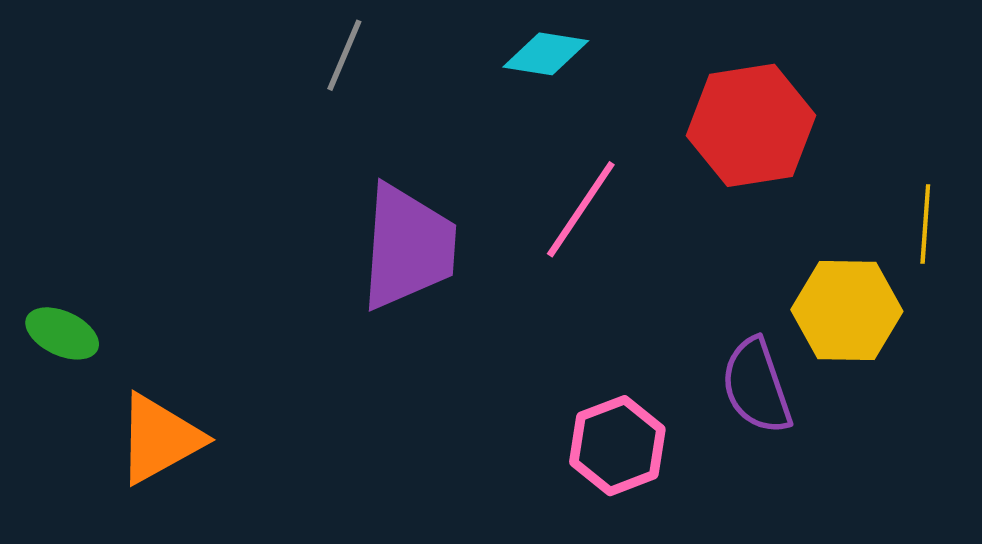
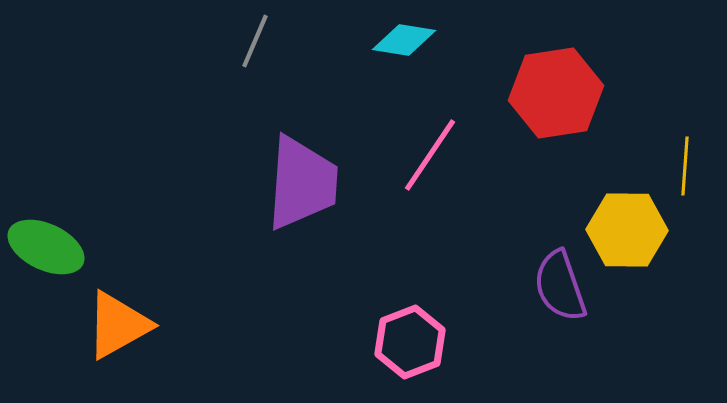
green ellipse: (62, 333) -> (46, 247), size x1.4
pink hexagon: (617, 446) -> (410, 342), moved

